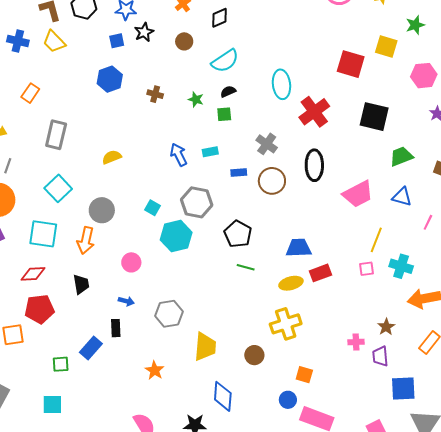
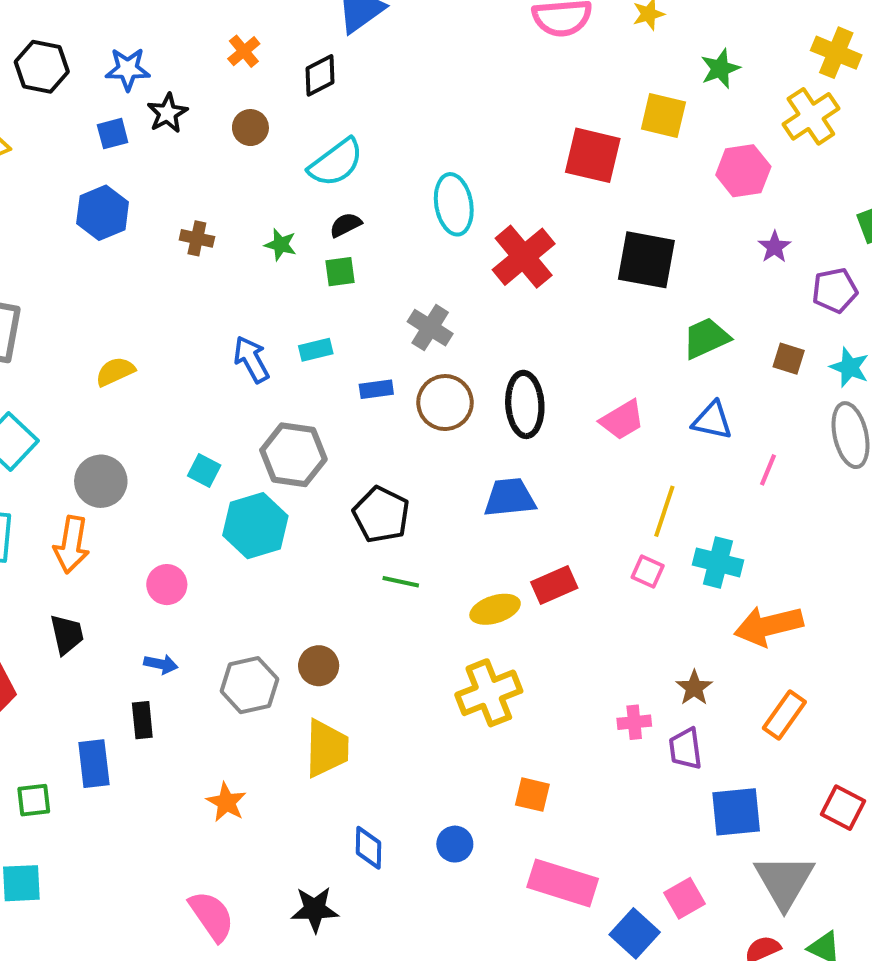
black ellipse: (314, 165) -> (525, 404), moved
pink trapezoid: (358, 194) -> (622, 420), size x0.7
blue trapezoid: (299, 248) -> (510, 498), moved
pink square: (366, 269) -> (648, 572), turned 35
blue rectangle: (91, 348) -> (94, 764), turned -45
brown circle: (254, 355) -> (319, 666), moved
blue diamond: (223, 396) -> (368, 848), size x0.7
blue circle: (288, 400) -> (455, 844), moved

